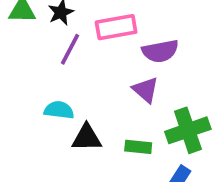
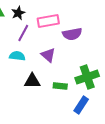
purple triangle: (146, 90) -> (48, 55), moved
cyan semicircle: (59, 110) -> (17, 56), moved

